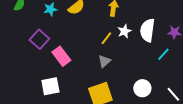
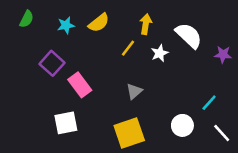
white semicircle: (147, 30) -> (189, 35), moved, turned 125
yellow line: (106, 38) -> (128, 48), moved
cyan line: (163, 54) -> (209, 103), moved

